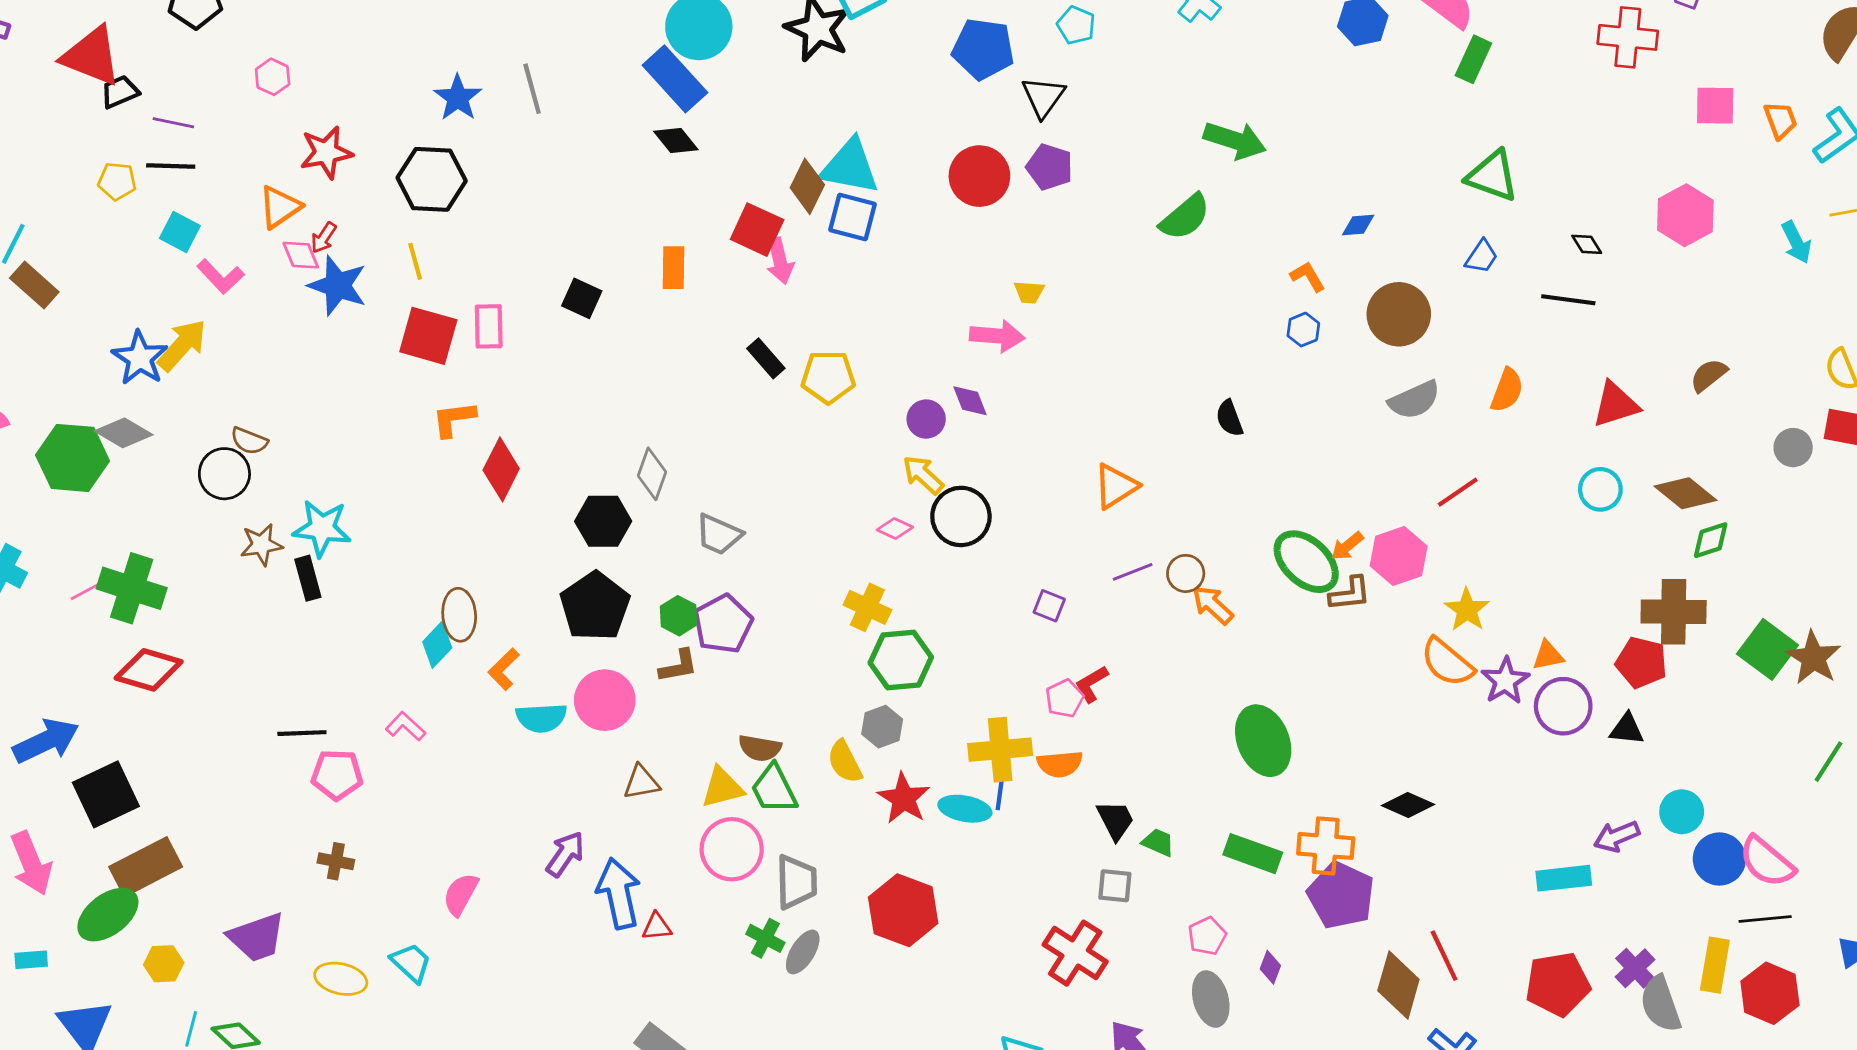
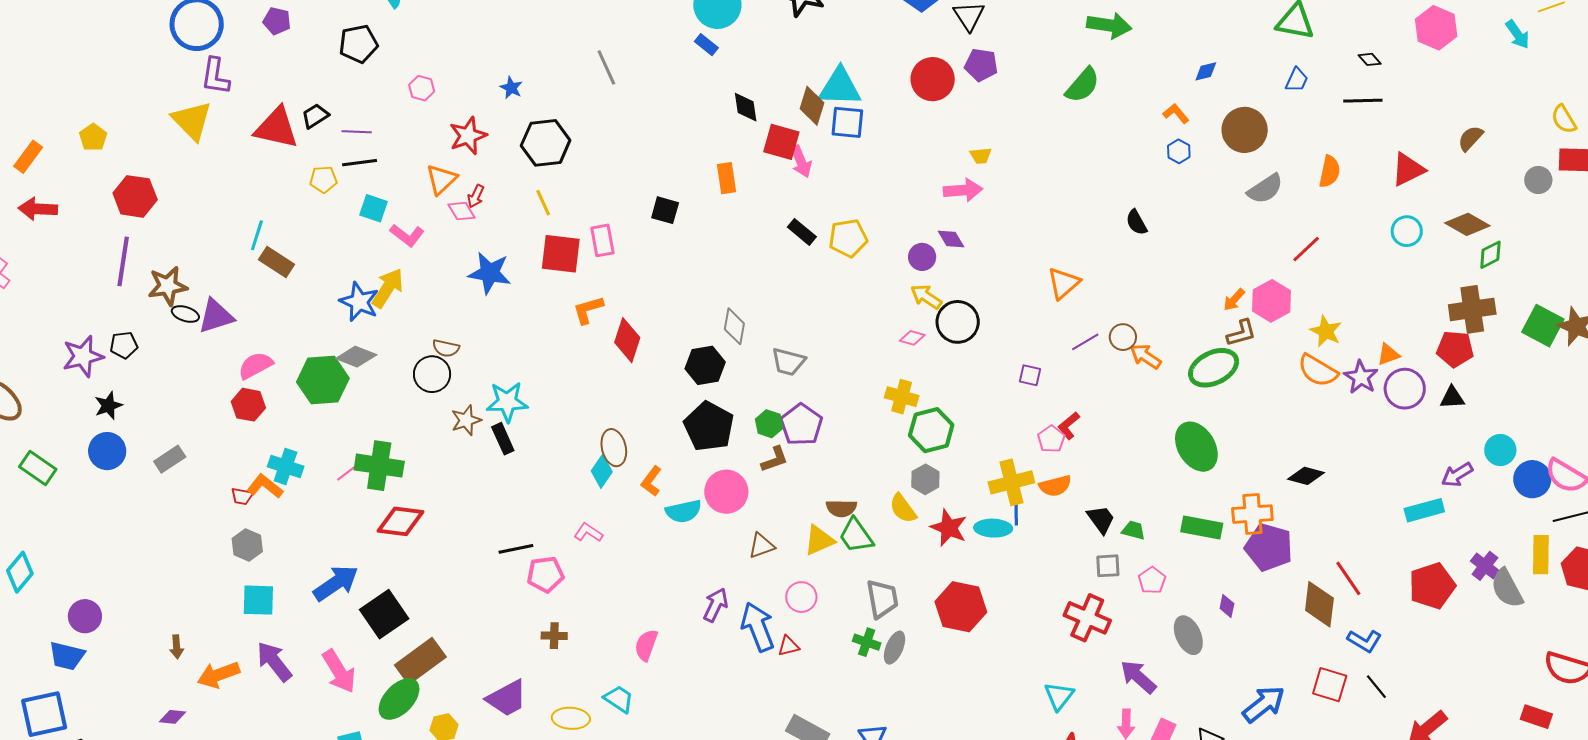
red triangle: (91, 56) -> (276, 128), moved
blue rectangle: (675, 79) -> (706, 45), size x0.5
blue star: (458, 98) -> (511, 88), moved, size x0.7
black diamond: (676, 140) -> (746, 107), moved, turned 40
blue star: (338, 286) -> (490, 273), moved
green ellipse: (1306, 562) -> (1214, 368), moved, turned -60
pink circle: (732, 849) -> (801, 597), moved, size x0.7
pink pentagon: (1207, 936) -> (1152, 580), moved

